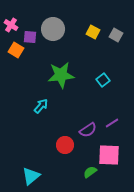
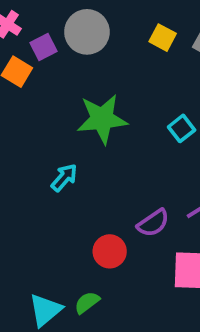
purple square: (30, 37) -> (43, 47), turned -32
green semicircle: (90, 172) -> (87, 302), moved

